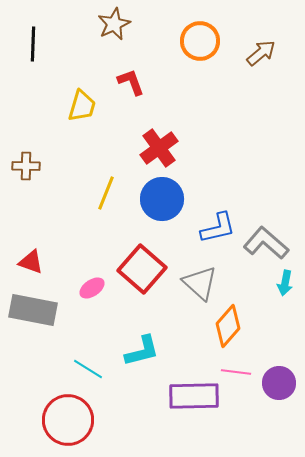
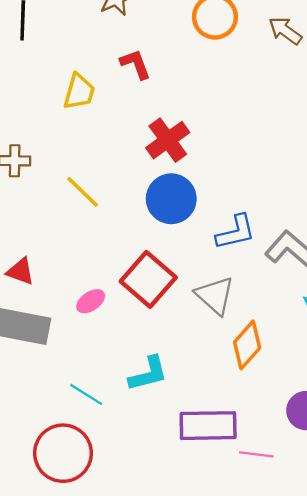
brown arrow: (261, 53) -> (285, 31), turned -104
yellow line: (106, 193) -> (83, 192), moved, turned -68
pink line: (236, 372) -> (256, 454), moved

